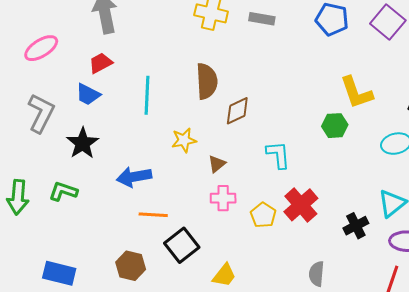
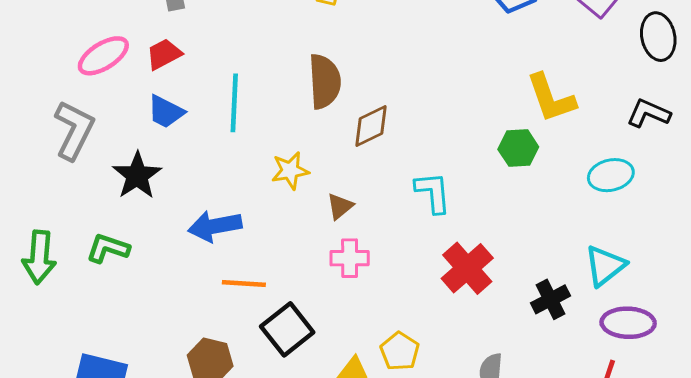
pink ellipse: (41, 48) -> (103, 56), moved
blue trapezoid: (88, 94) -> (166, 112), moved
yellow pentagon: (263, 215) -> (400, 351), moved

